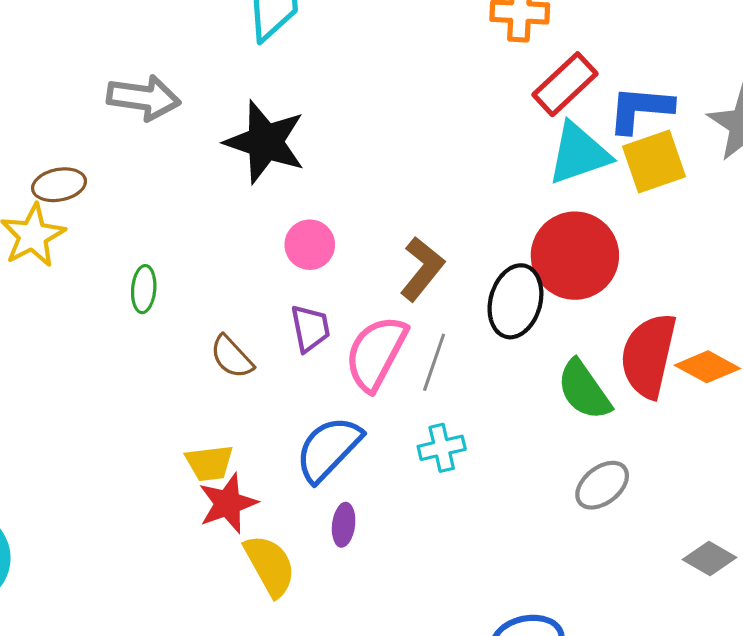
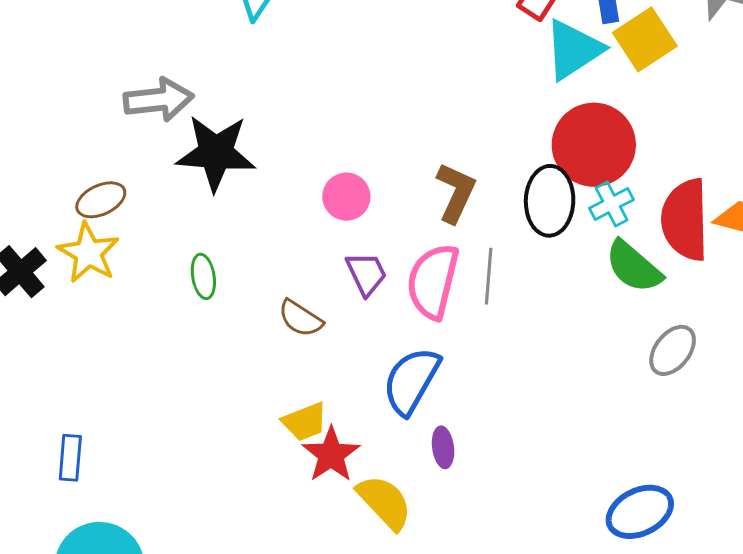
black star: (265, 142) -> (216, 153), moved
cyan cross: (442, 448) -> (611, 204), moved

